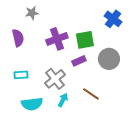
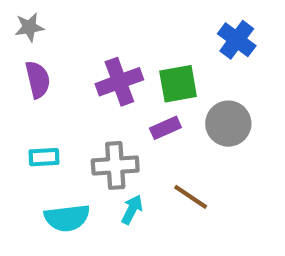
gray star: (32, 13) -> (29, 27), moved
gray cross: (55, 79) -> (115, 165), turned 35

